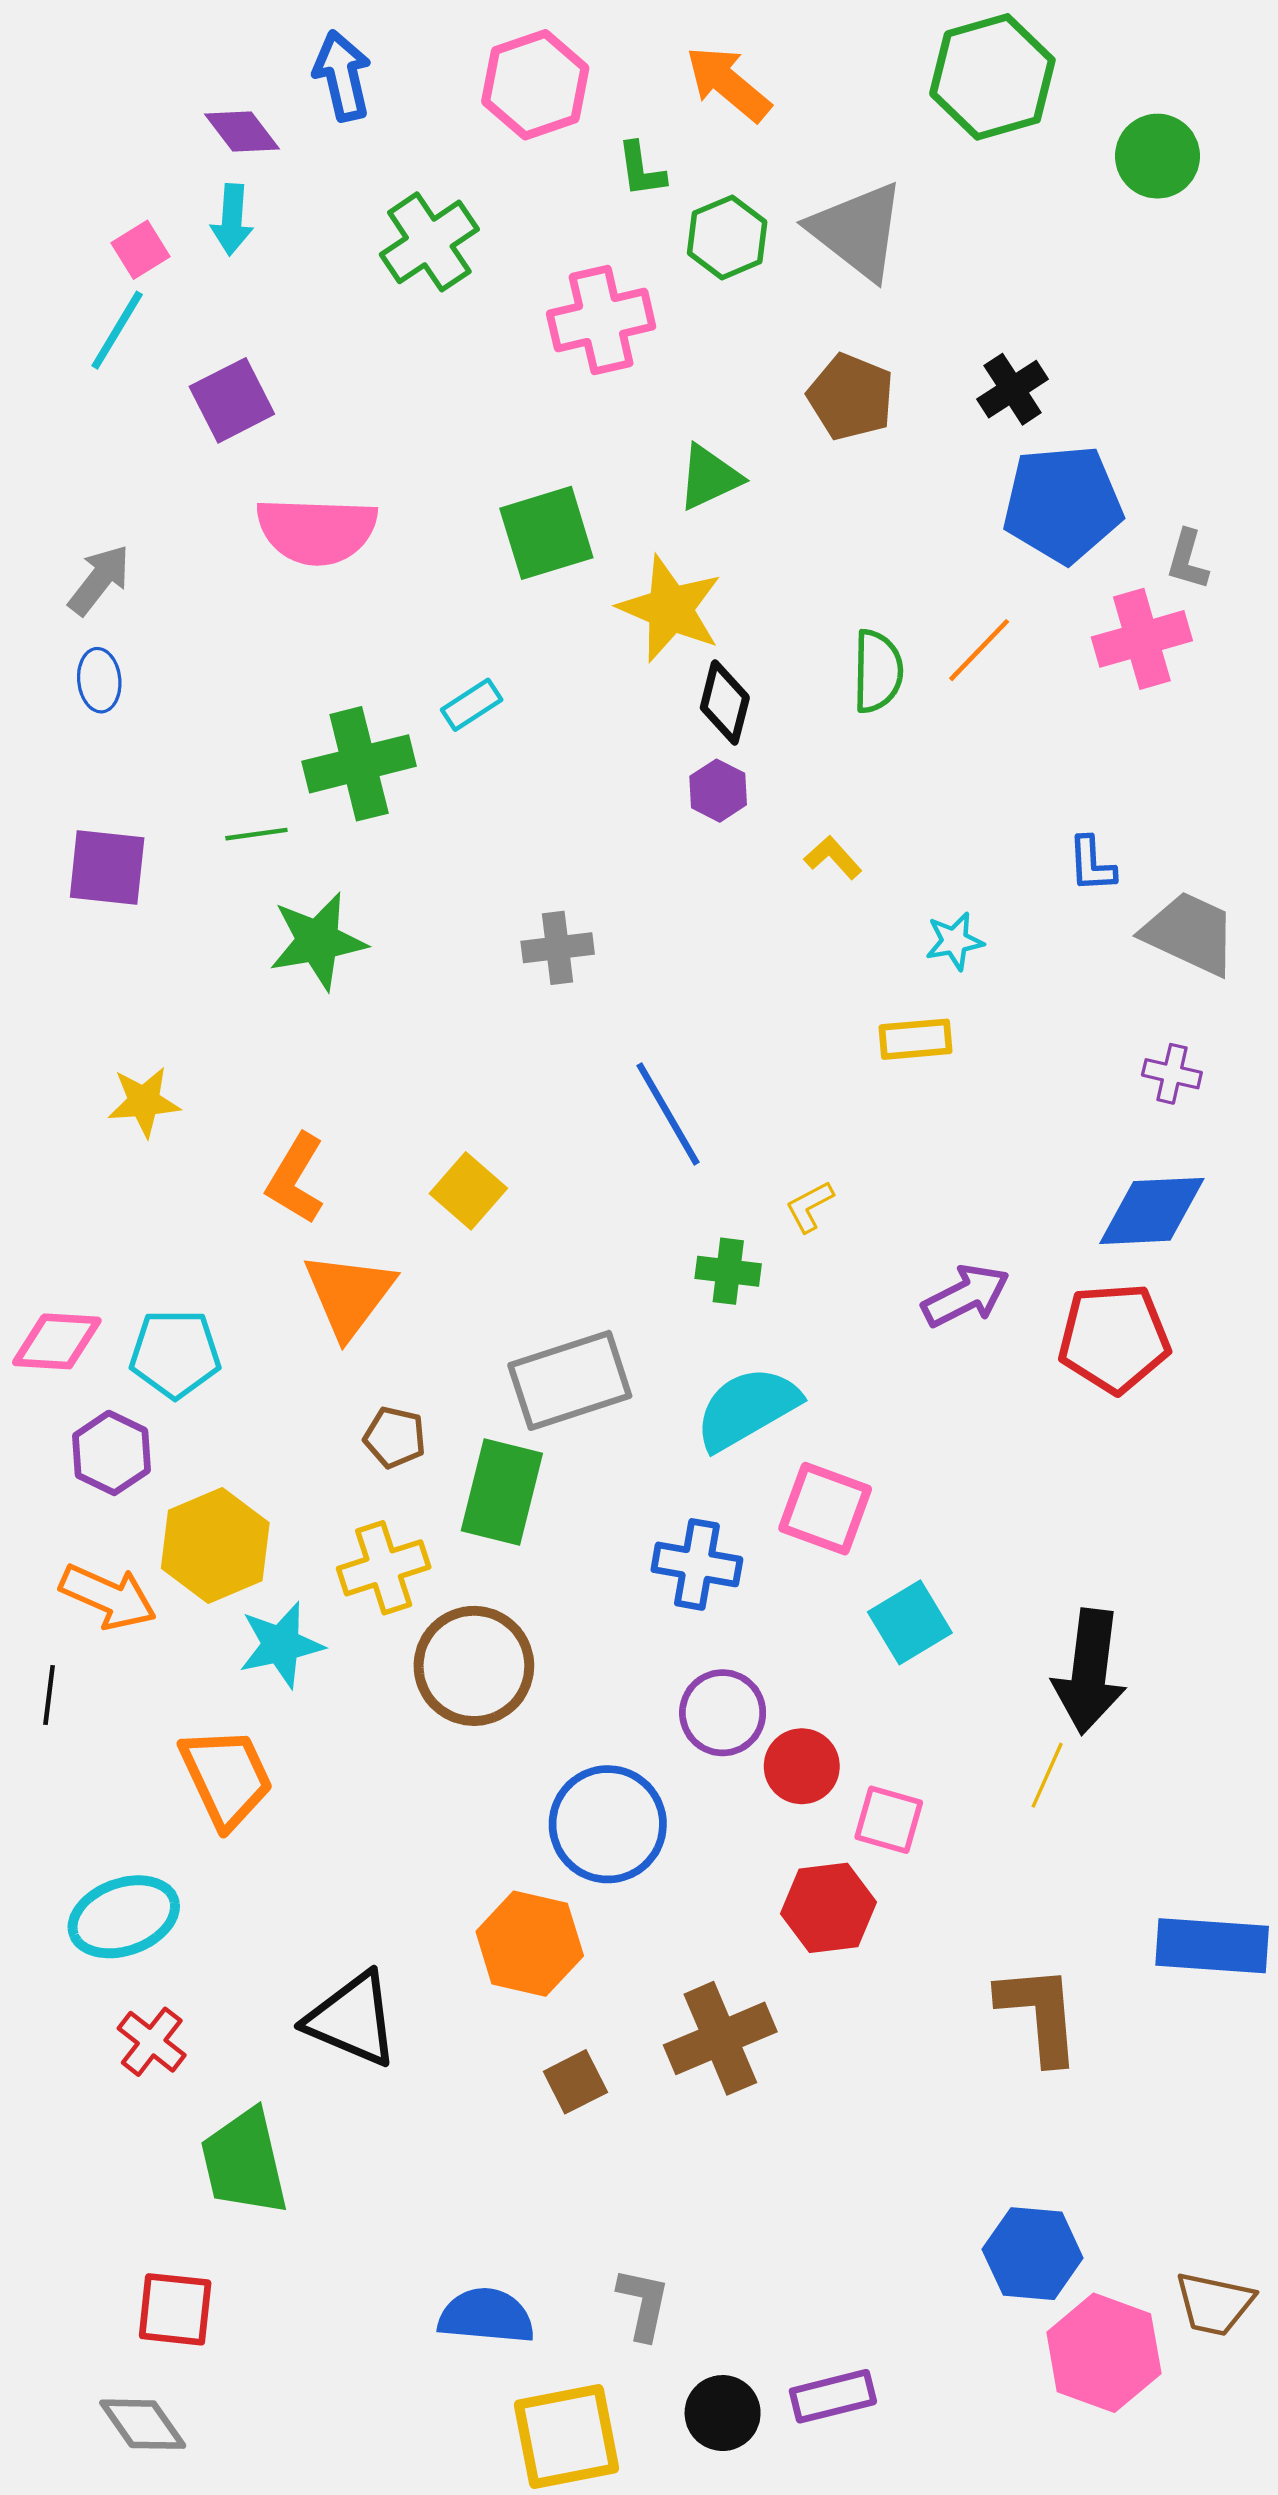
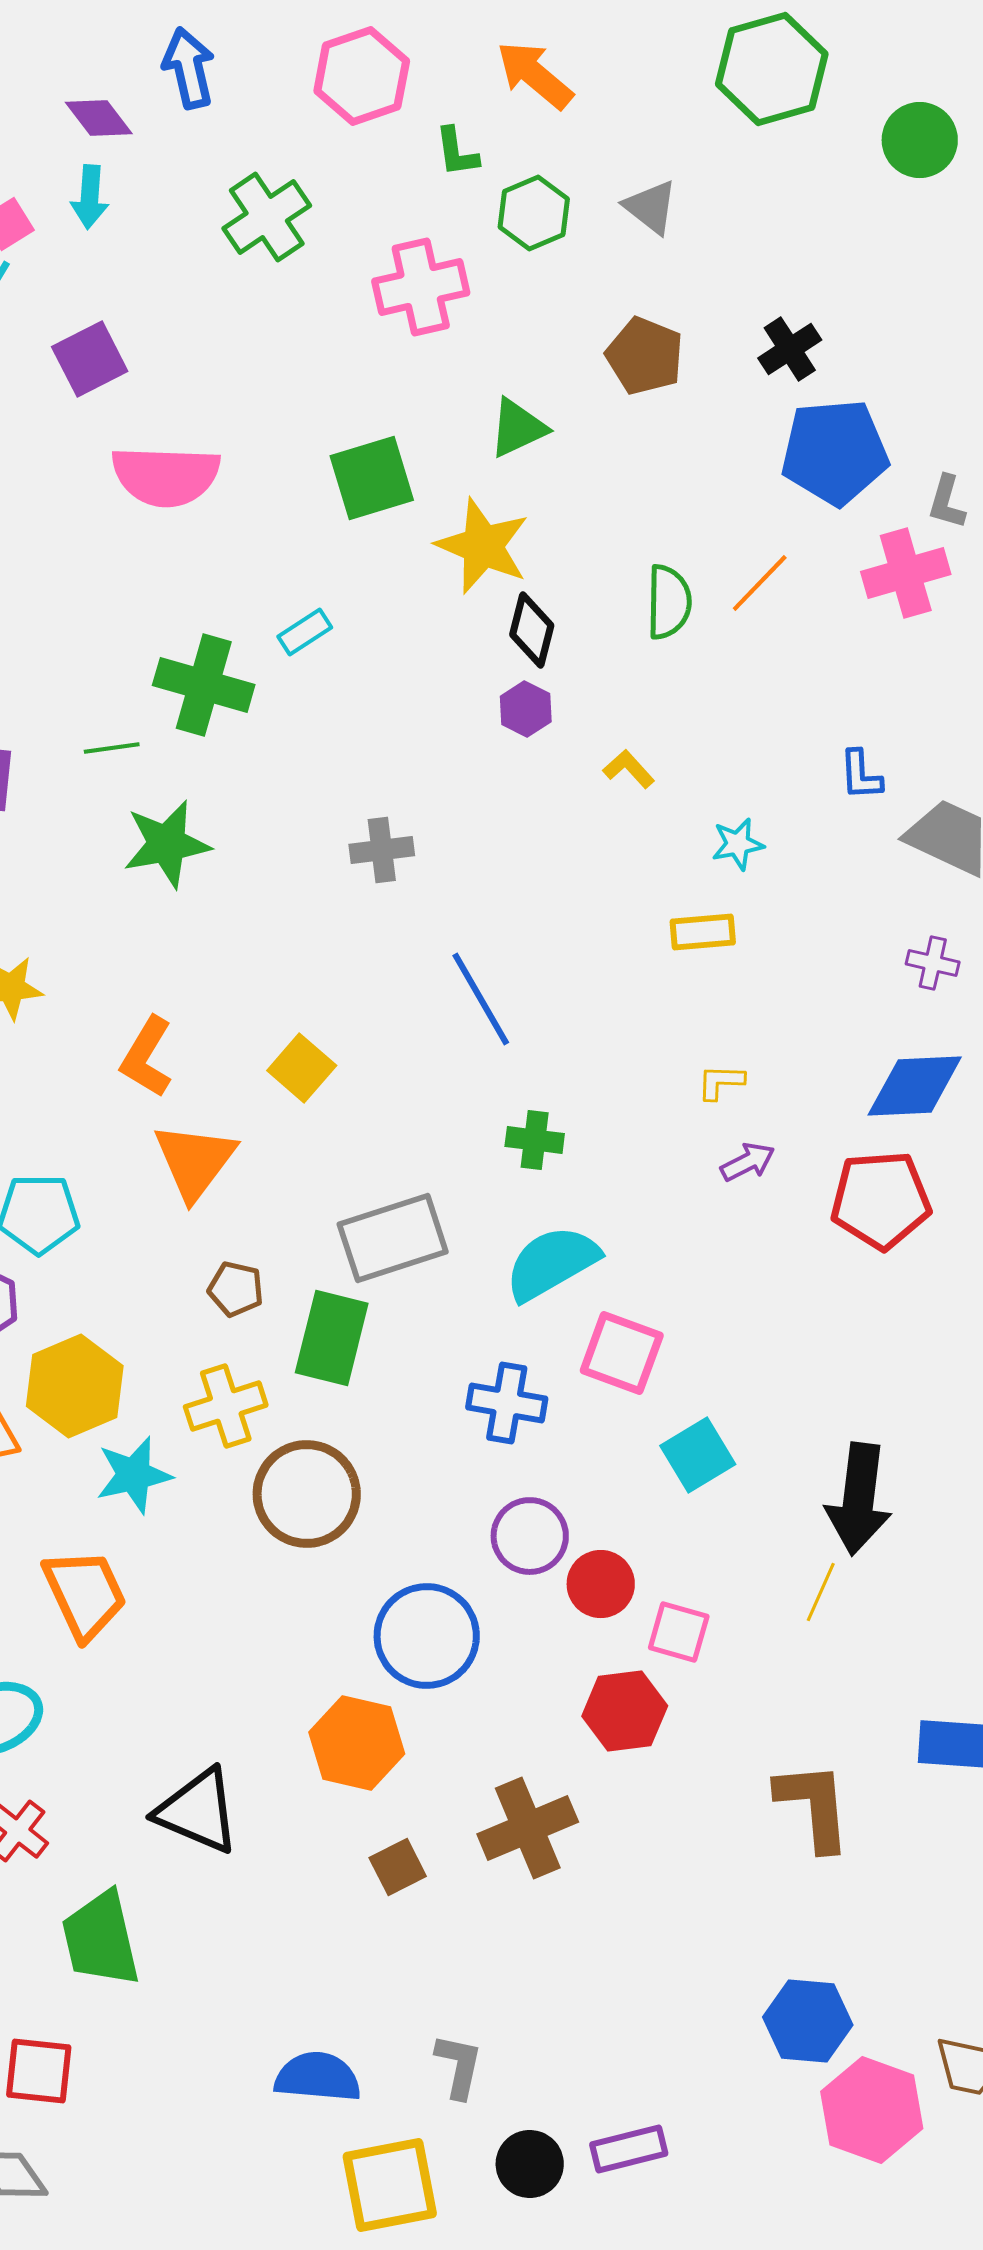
gray triangle: (858, 231) -> (651, 207), size x0.6
green cross: (359, 764) -> (204, 685), turned 30
yellow L-shape: (810, 1206) -> (721, 1082), moved, turned 30
purple arrow: (966, 1296) -> (748, 1162), size x0.7

